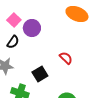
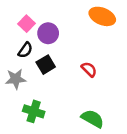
black square: (40, 74) -> (46, 65), moved

